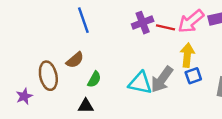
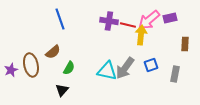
purple cross: (143, 23) -> (109, 21), turned 30
yellow arrow: (187, 55) -> (141, 35), moved
purple star: (24, 96) -> (11, 70), moved
black triangle: (86, 106) -> (62, 90), turned -48

